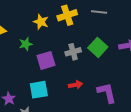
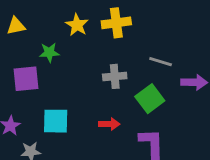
gray line: (99, 12) -> (161, 62), moved
green square: (98, 47) -> (150, 99), moved
purple square: (46, 60) -> (26, 79), moved

